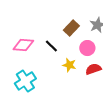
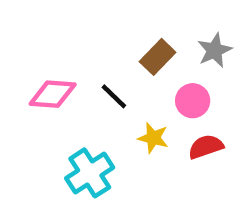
cyan cross: (25, 81) -> (90, 173), moved

